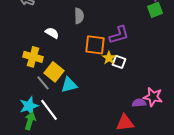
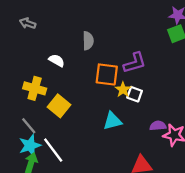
gray line: (43, 83) -> (29, 126), moved
cyan triangle: (69, 85) -> (113, 121), moved
purple semicircle: (139, 103) -> (158, 126), moved

